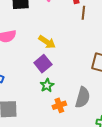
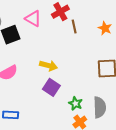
green star: (47, 85) -> (76, 103), moved

